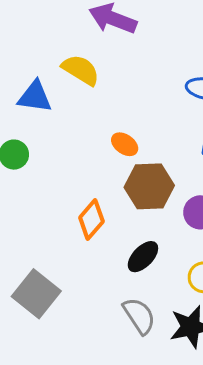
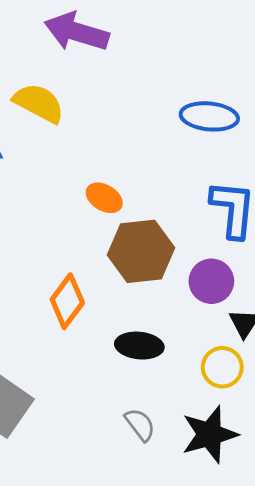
black ellipse: (143, 257) -> (139, 346), turned 56
gray semicircle: (139, 316) -> (140, 425), size x0.7

